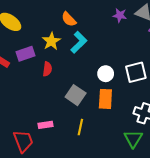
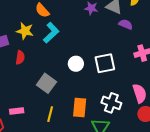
yellow star: (51, 41) -> (25, 31), turned -30
orange rectangle: (105, 99) -> (80, 108), moved

